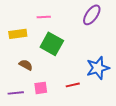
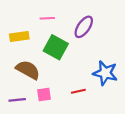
purple ellipse: (92, 15) -> (84, 27), moved
brown semicircle: (26, 65) -> (28, 70), size x1.6
blue star: (98, 68) -> (105, 73), turned 30

